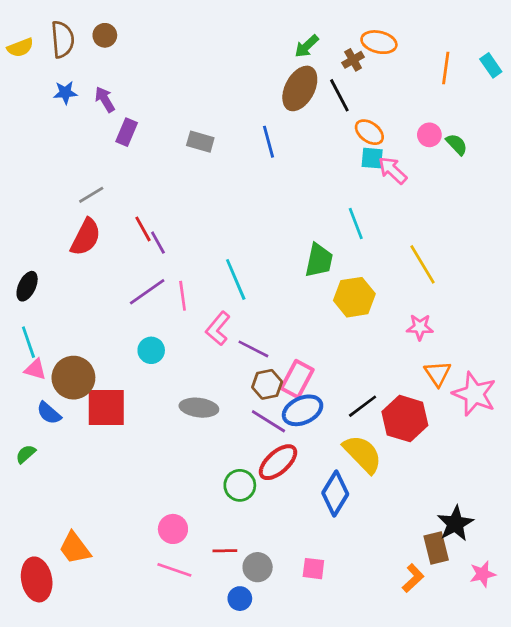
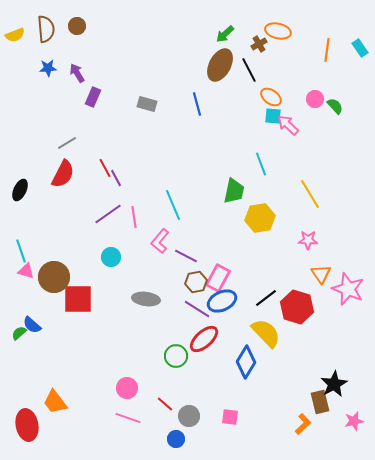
black ellipse: (27, 286) -> (20, 190), moved
blue semicircle: (49, 413) -> (32, 325), moved
red line: (225, 551) -> (165, 404), turned 42

